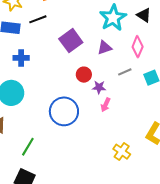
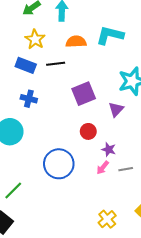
purple triangle: (105, 48) -> (116, 109), turned -42
gray line: (125, 72) -> (126, 169), moved
purple star: (99, 87) -> (109, 149), moved

